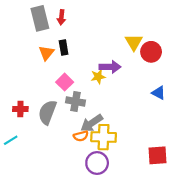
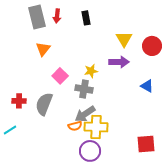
black rectangle: (64, 47) -> (86, 18), moved
red circle: (151, 52) -> (152, 46), moved
purple arrow: (110, 67) -> (119, 62), moved
gray cross: (75, 101) -> (84, 89), moved

